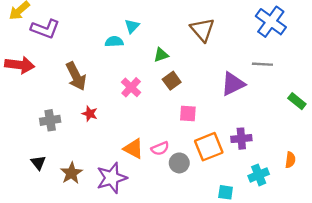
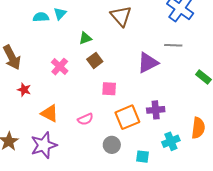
cyan semicircle: (114, 42) -> (41, 17), moved
orange triangle: (134, 149) -> (50, 113), moved
orange semicircle: (290, 160) -> (198, 128), size x1.5
gray circle: (179, 163) -> (112, 145), moved

